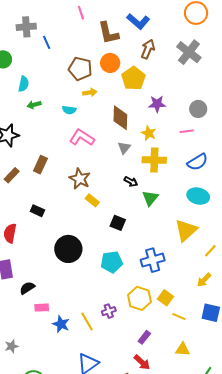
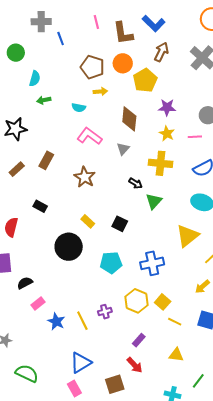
pink line: (81, 13) -> (96, 22), moved
yellow star: (149, 133) -> (167, 134), moved
gray triangle: (124, 148) -> (123, 149), moved
yellow rectangle: (92, 200) -> (88, 221), moved
pink rectangle: (42, 308) -> (38, 304), turned -40

